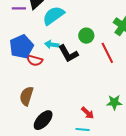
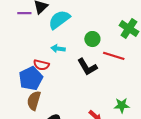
blue pentagon: (22, 47) -> (31, 78), moved
red line: (107, 53) -> (114, 56), turned -45
black L-shape: (68, 54) -> (87, 67), moved

